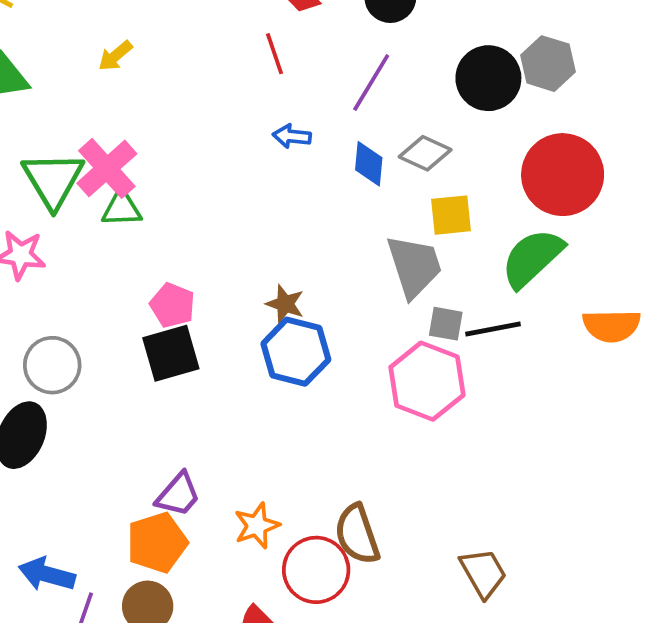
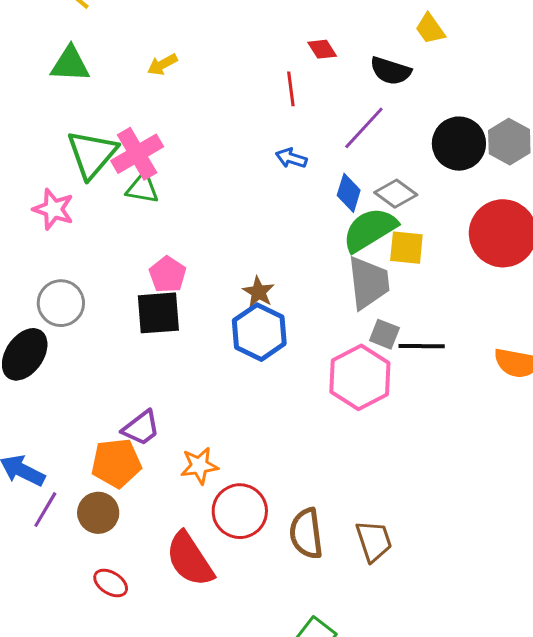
green semicircle: (532, 258) -> (370, 230), moved
brown semicircle: (357, 534) -> (306, 534), moved

